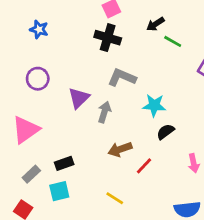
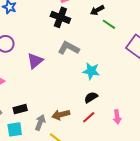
gray arrow: (104, 112) -> (40, 122), moved
black semicircle: (165, 132) -> (91, 97), moved
brown arrow: (120, 149) -> (61, 115), moved
red line: (144, 166) -> (89, 117), moved

